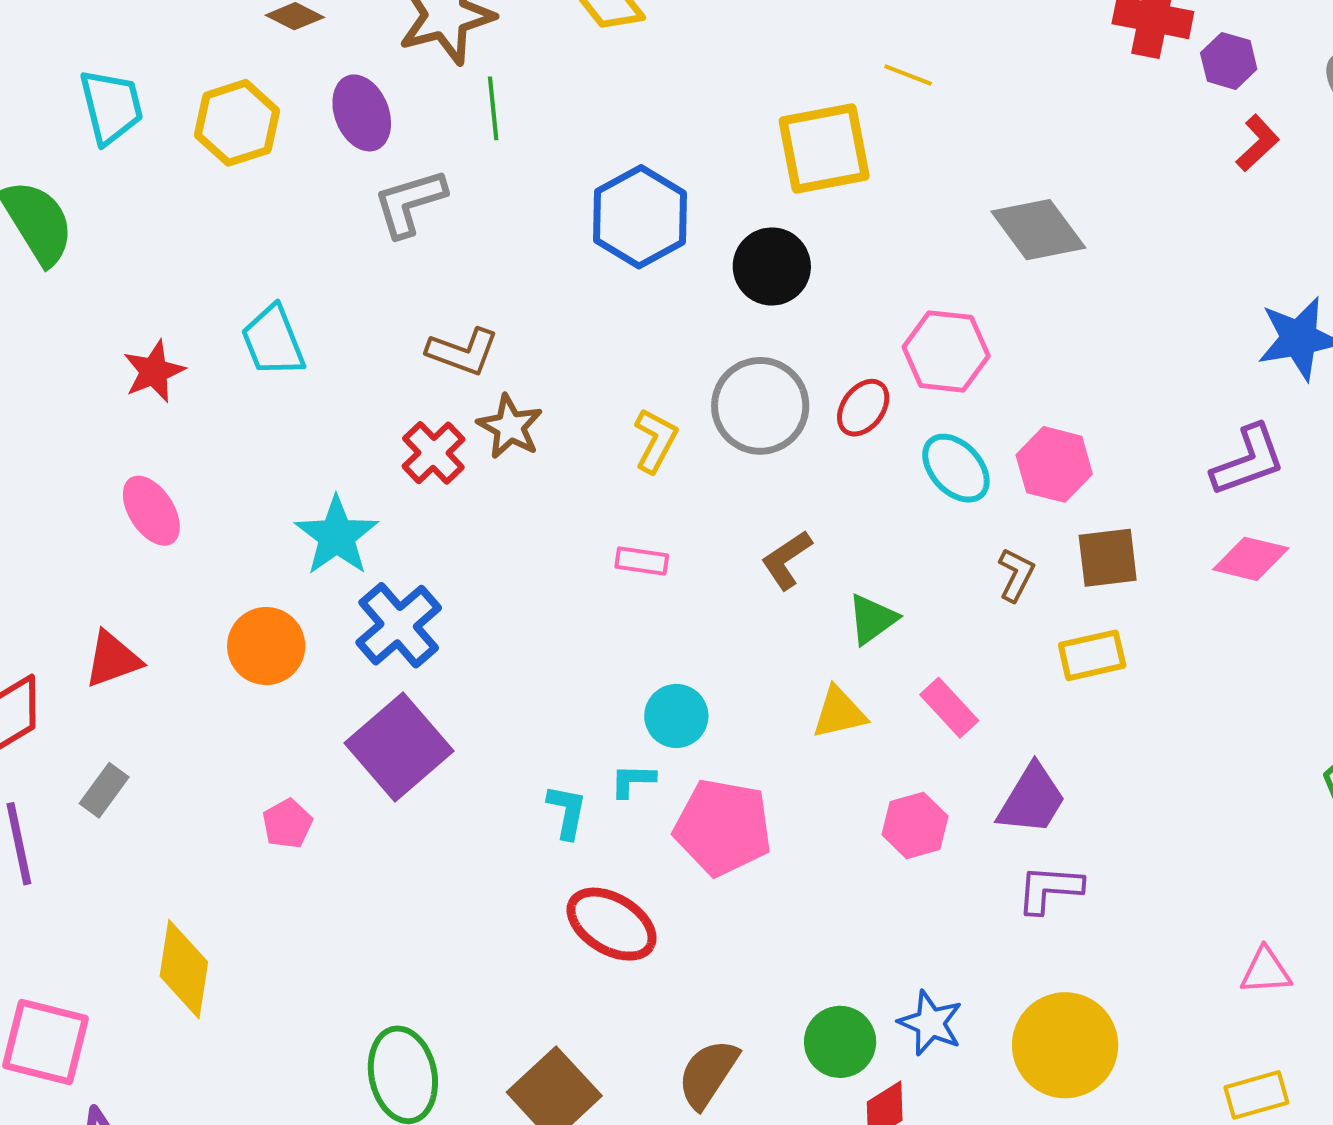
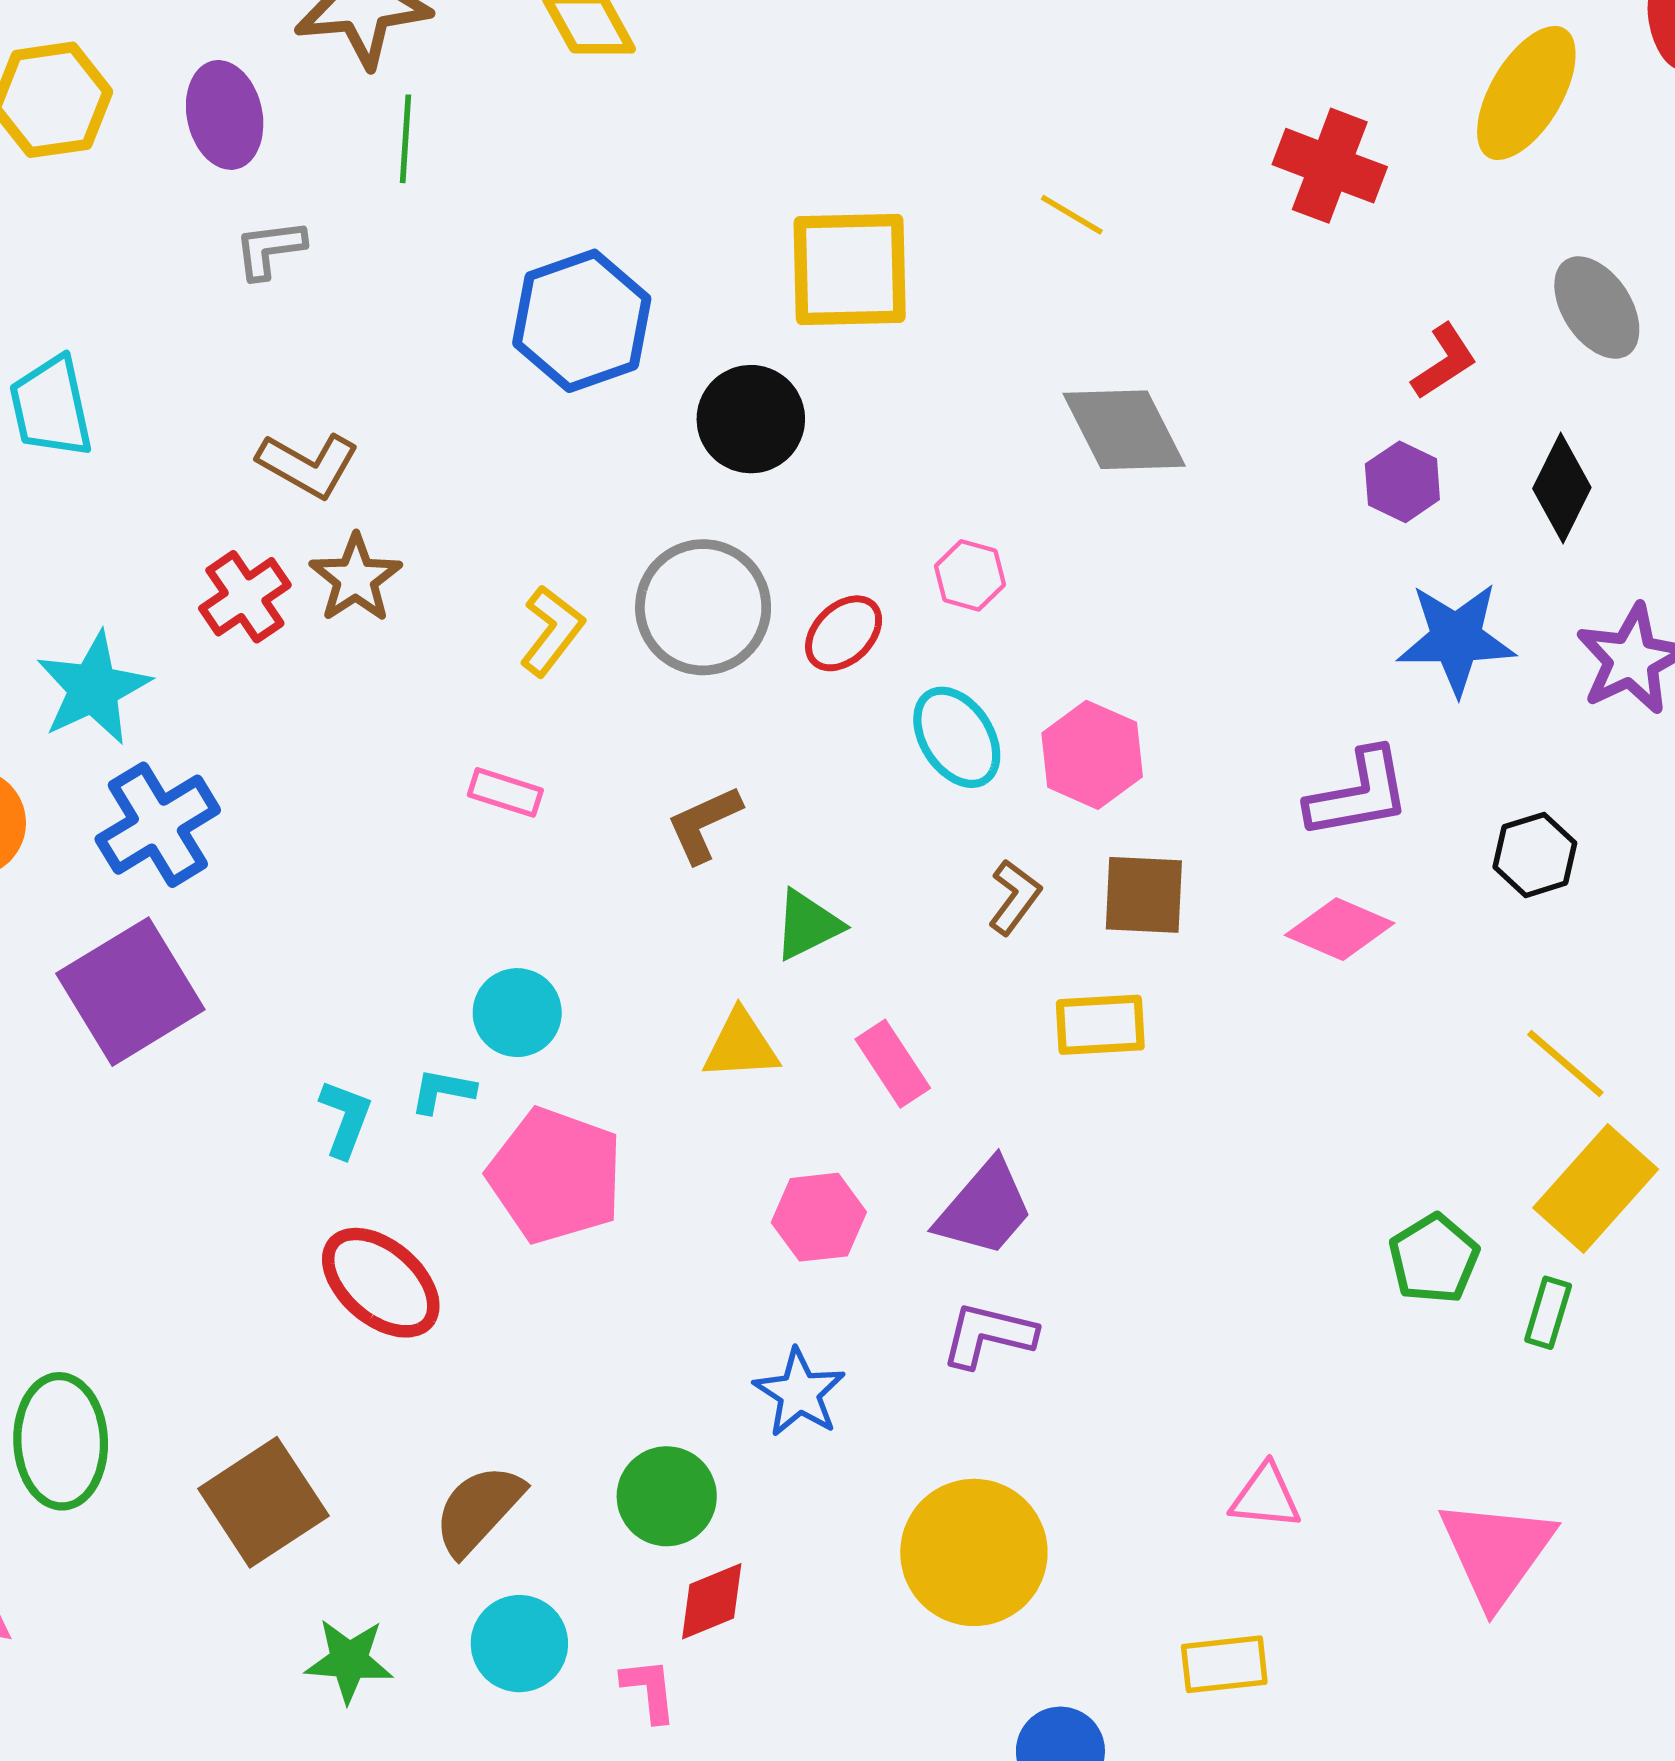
purple hexagon: (1229, 61) -> (1402, 482), moved
yellow line: (908, 75) -> (1072, 215), moved
gray L-shape: (410, 203) -> (270, 249), size x0.7
pink hexagon: (946, 351) -> (970, 575), size x0.6
blue star: (930, 1023) -> (799, 1393), moved

